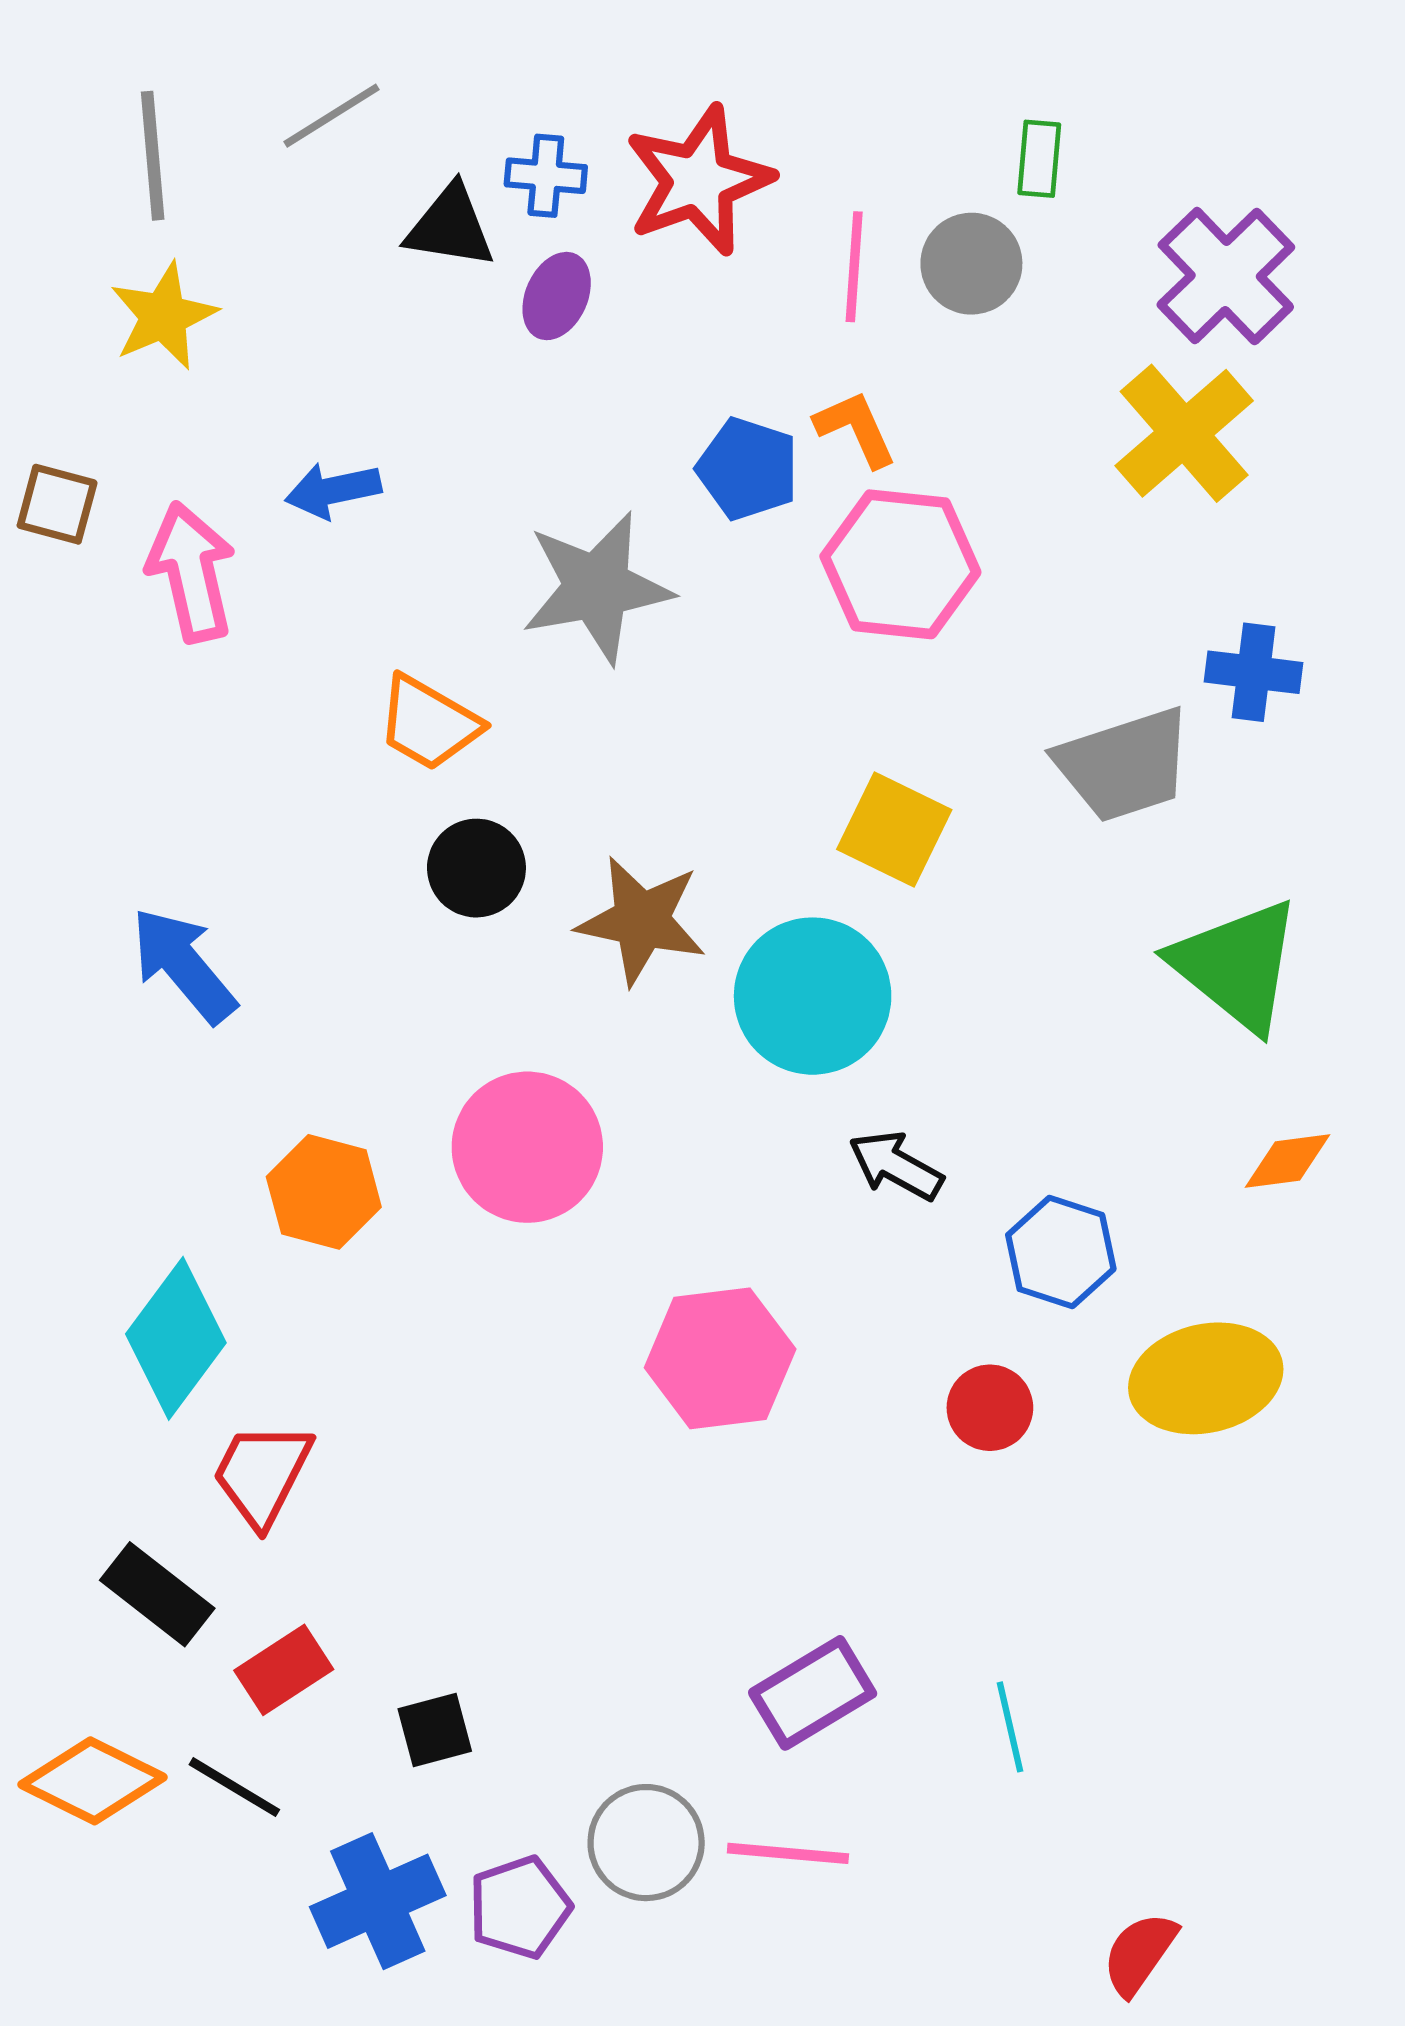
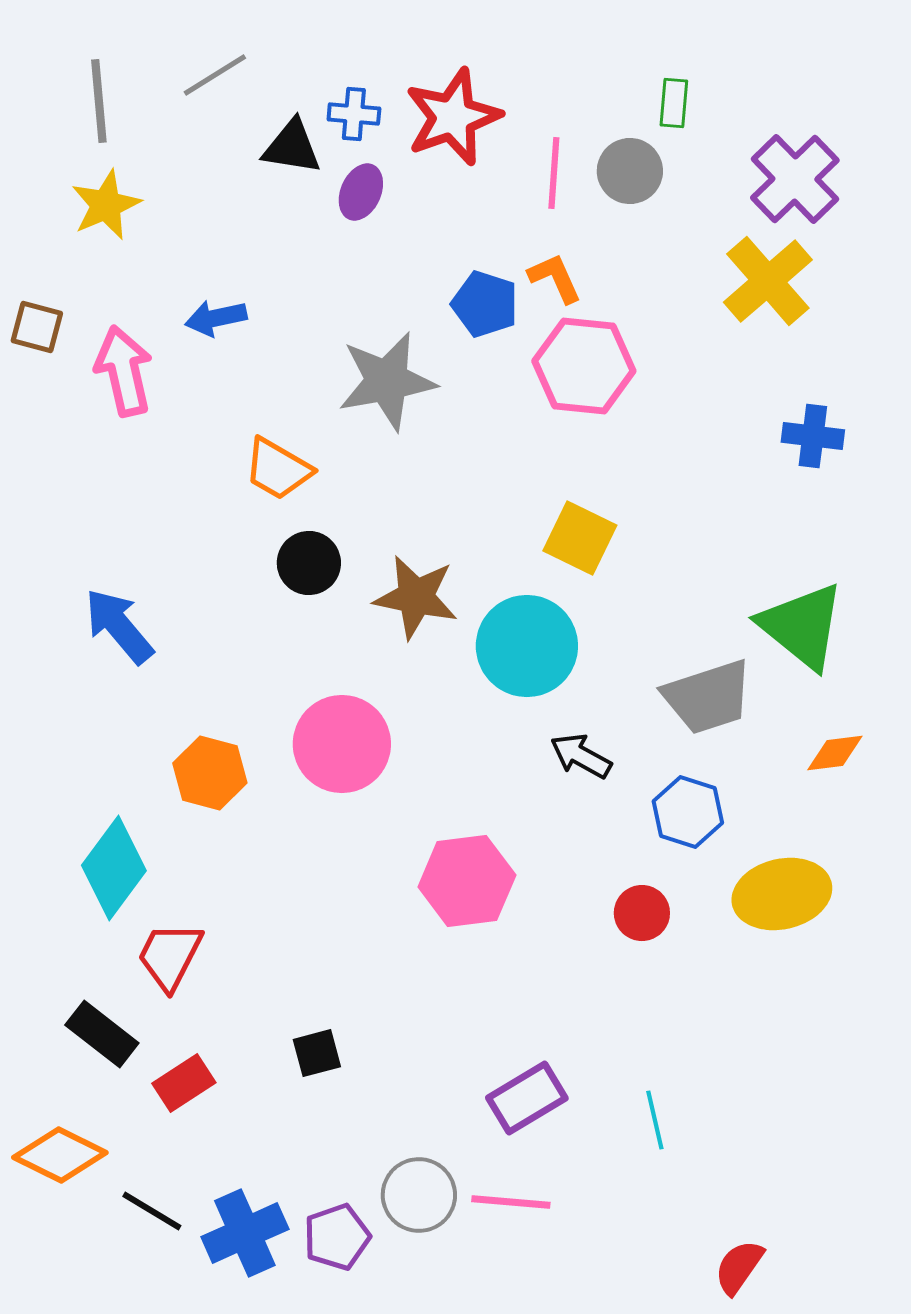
gray trapezoid: (1124, 765) -> (708, 697), moved
black square: (435, 1730) -> (317, 1053), moved
black line: (234, 1787) -> (152, 1211), moved

